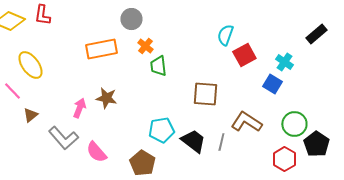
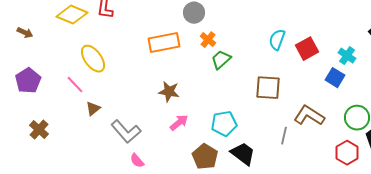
cyan semicircle: (225, 35) -> (277, 40), moved
green trapezoid: (158, 66) -> (221, 60), turned 55
pink arrow: (79, 108) -> (179, 123), moved, turned 30
black trapezoid: (193, 141) -> (243, 154), moved
pink semicircle: (96, 152) -> (137, 161), moved, size x0.7

